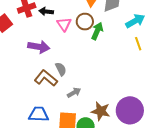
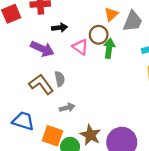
black arrow: (46, 11) -> (59, 28), moved, turned 152
pink triangle: (64, 24) -> (80, 47), moved, turned -35
green arrow: (97, 31) -> (109, 48), turned -30

